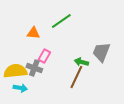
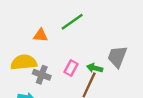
pink rectangle: (44, 56) -> (71, 68), moved
yellow semicircle: (15, 71) -> (24, 62), moved

